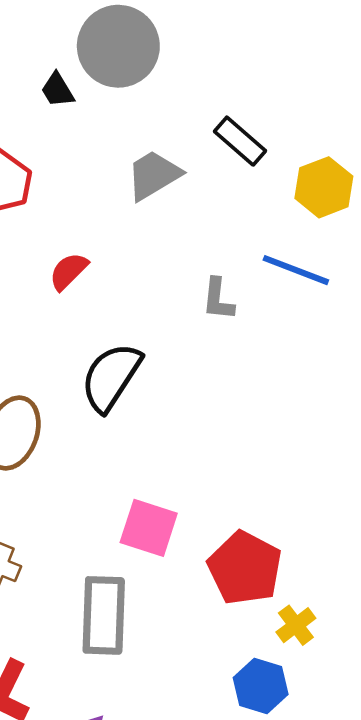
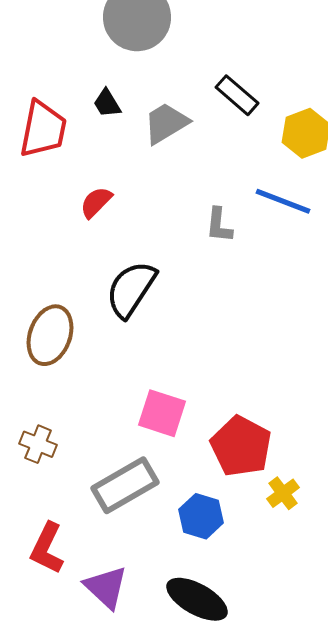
black trapezoid: (58, 90) -> (107, 103), moved
gray rectangle: (104, 615) -> (125, 485), turned 58
blue hexagon: (261, 686) -> (201, 516), moved

